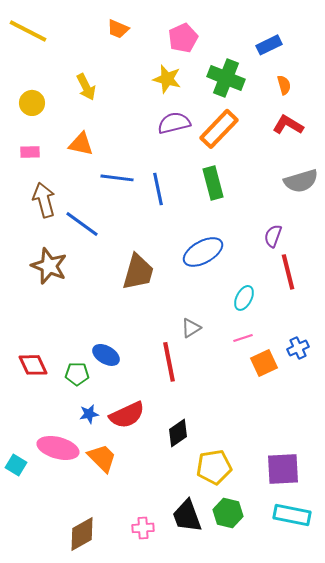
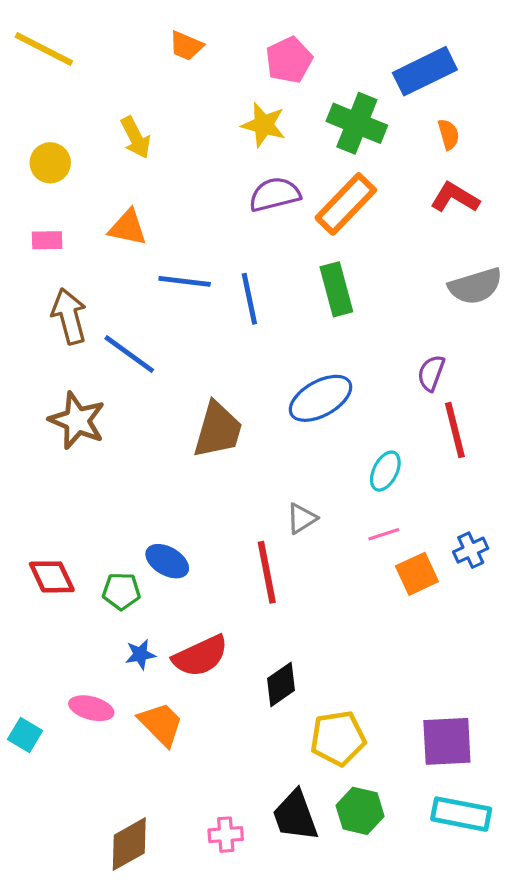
blue rectangle: (269, 45) -> (425, 71), size x1.5
pink ellipse: (58, 448) -> (91, 708), size x0.7

